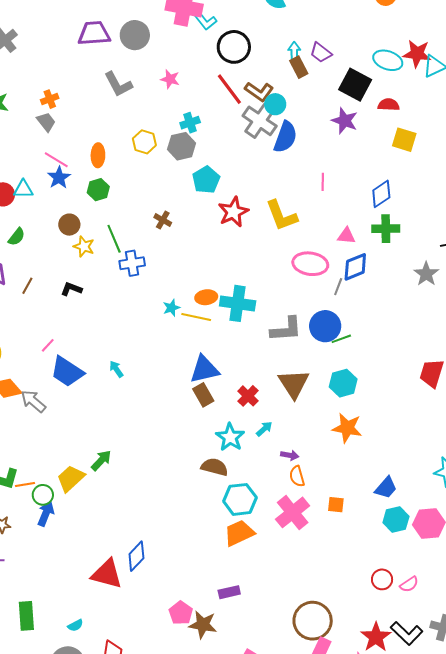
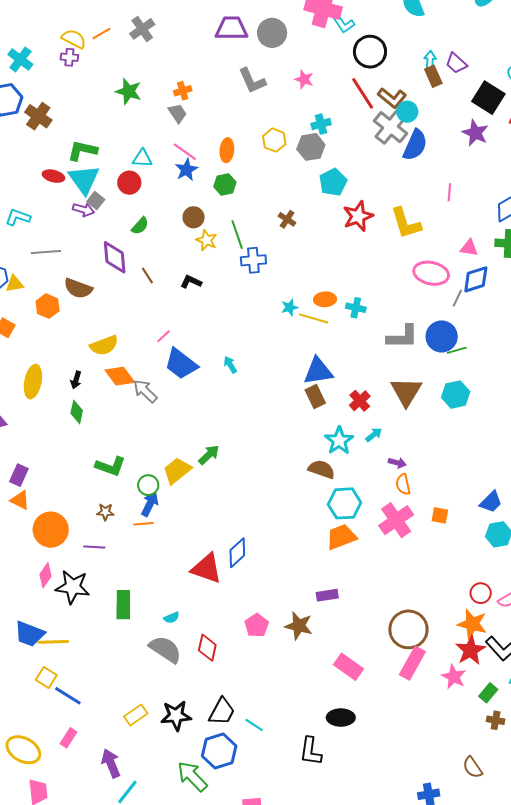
cyan triangle: (23, 189) -> (142, 158), moved
brown line: (27, 286) -> (147, 275), turned -66
cyan cross: (238, 303) -> (356, 308), size x0.6
orange star: (347, 428) -> (472, 624), moved
orange line: (25, 485) -> (143, 524), moved
pink pentagon: (181, 613) -> (257, 625), moved

